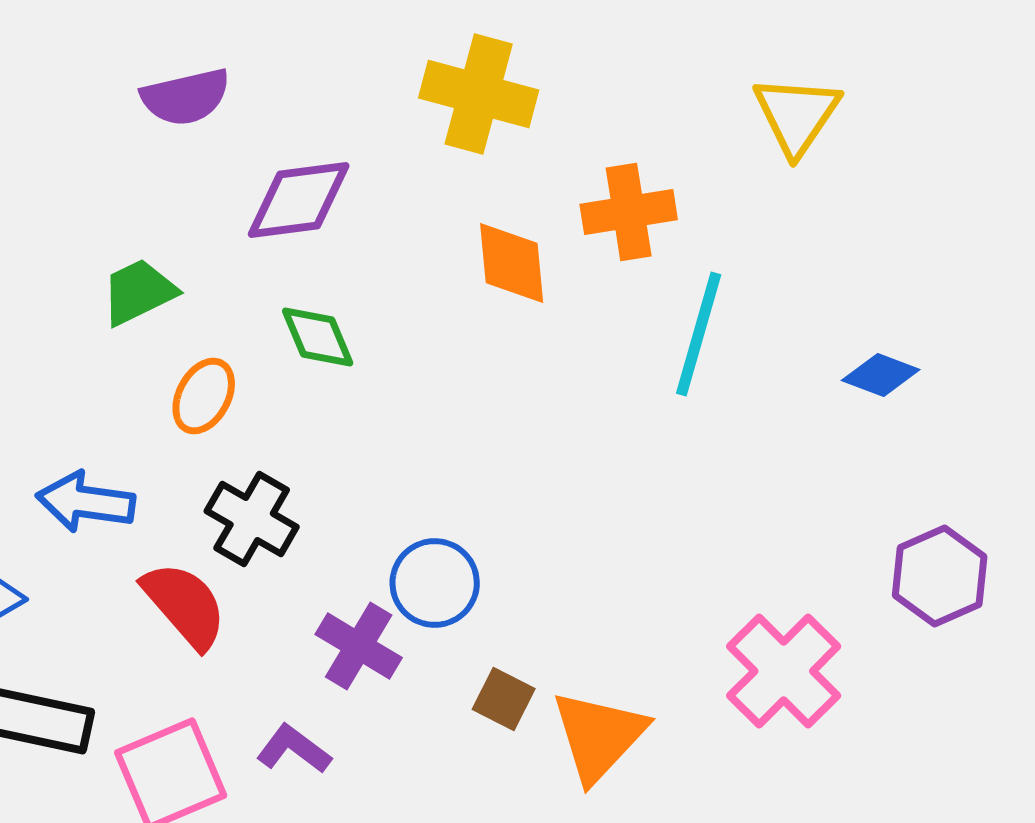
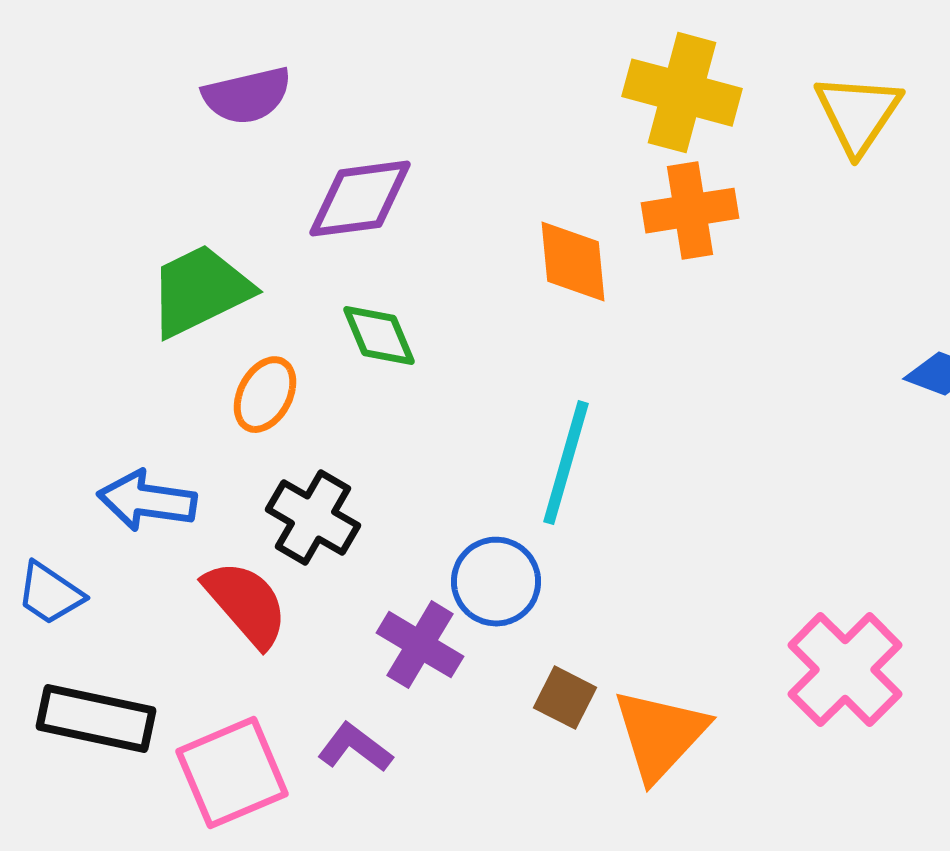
yellow cross: (479, 94) -> (682, 93), moved
green trapezoid: (139, 292) -> (200, 291), size x1.4
cyan line: (699, 334) -> (566, 463), moved

